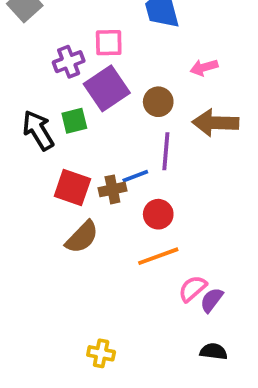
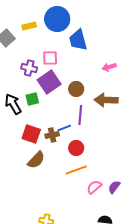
purple cross: (69, 62) -> (29, 68), turned 35
pink arrow: (204, 67) -> (109, 67), moved
purple semicircle: (212, 300) -> (114, 187), moved

